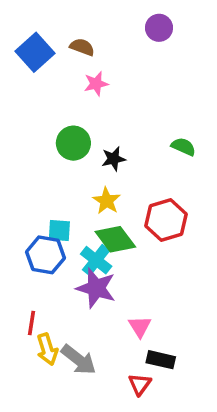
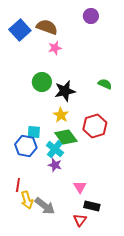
brown semicircle: (82, 47) -> (47, 27), size x1.5
black star: (114, 159) -> (65, 91), size x1.5
purple star: (96, 288) -> (55, 165), size x0.6

